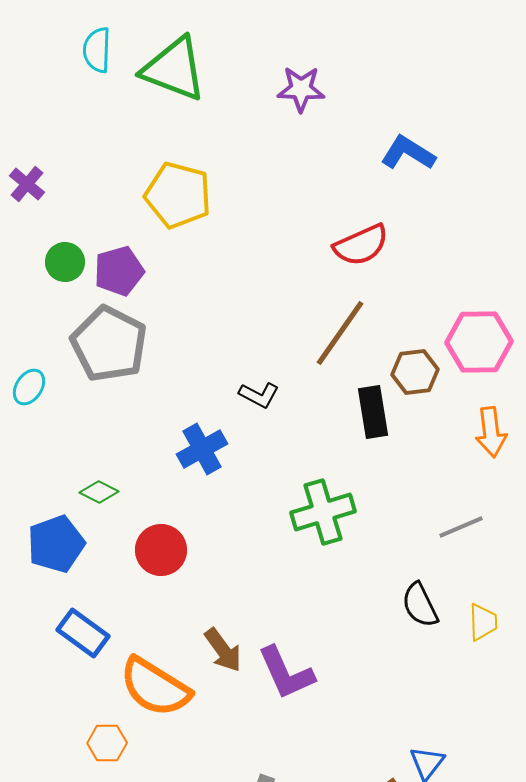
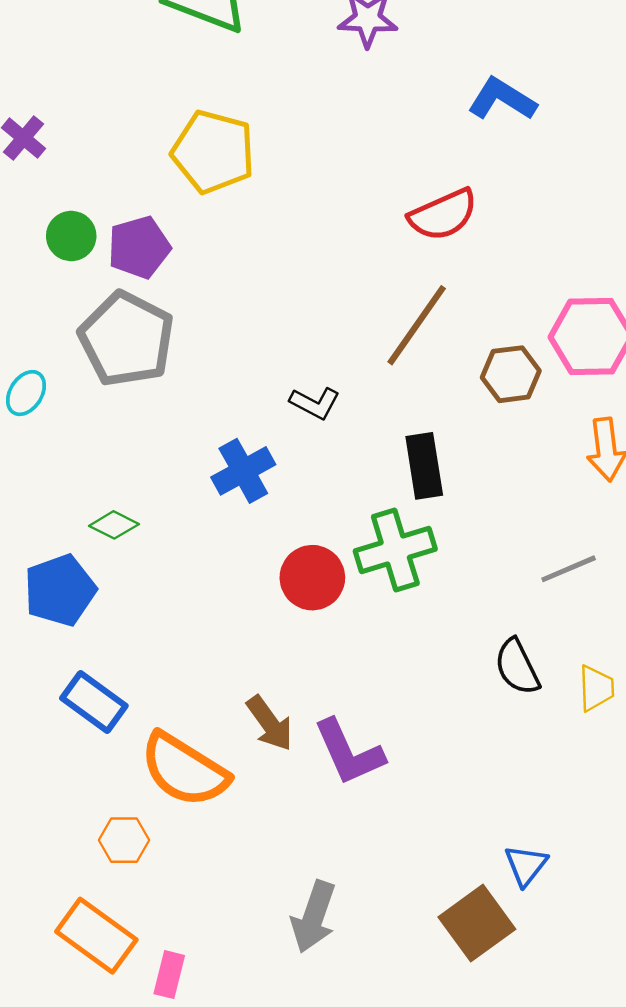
black rectangle: (373, 412) -> (424, 466), moved
red circle: (161, 550) -> (312, 578), moved

